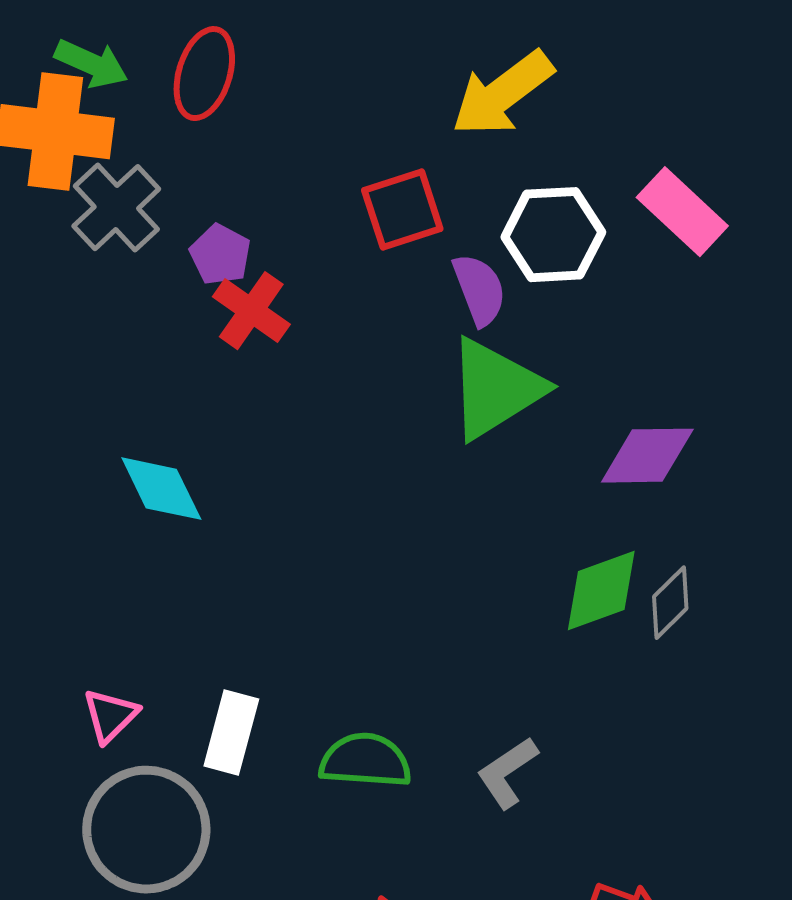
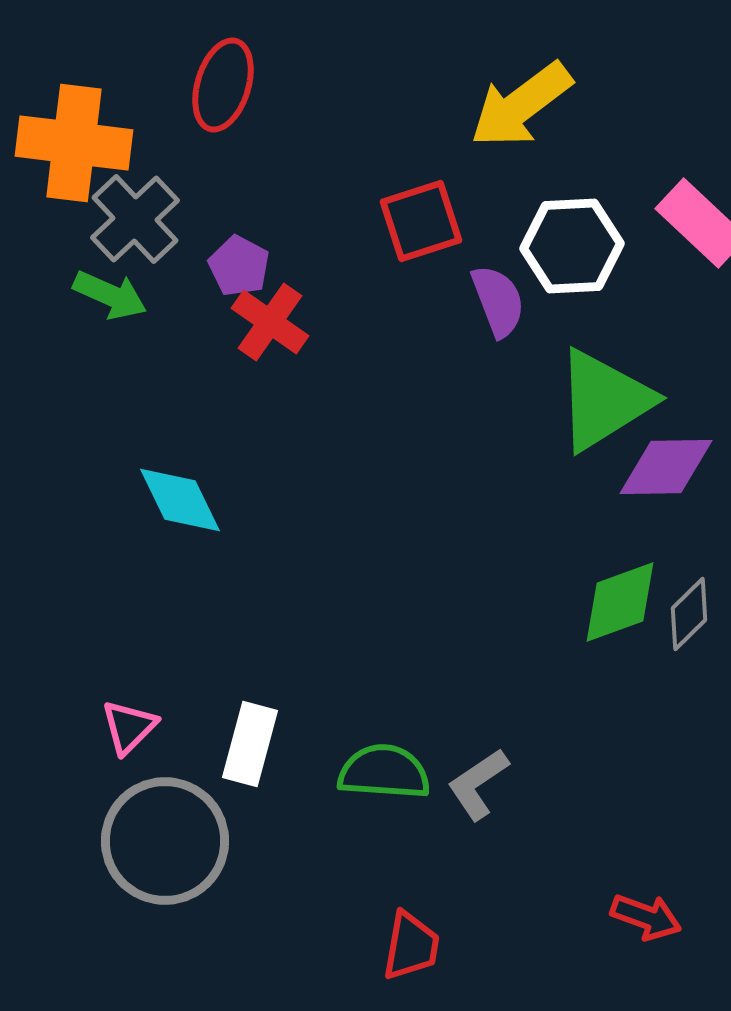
green arrow: (91, 64) -> (110, 295), moved
green triangle: (495, 389) -> (604, 400), moved
gray L-shape: (507, 773) -> (478, 784), moved

